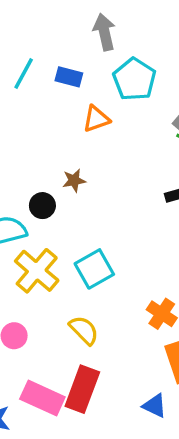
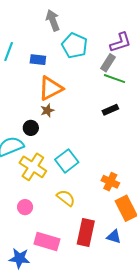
blue rectangle: (69, 77) -> (38, 60), moved
orange triangle: (96, 119) -> (51, 88), moved, size x1.5
red rectangle: (82, 389) -> (86, 232), moved

